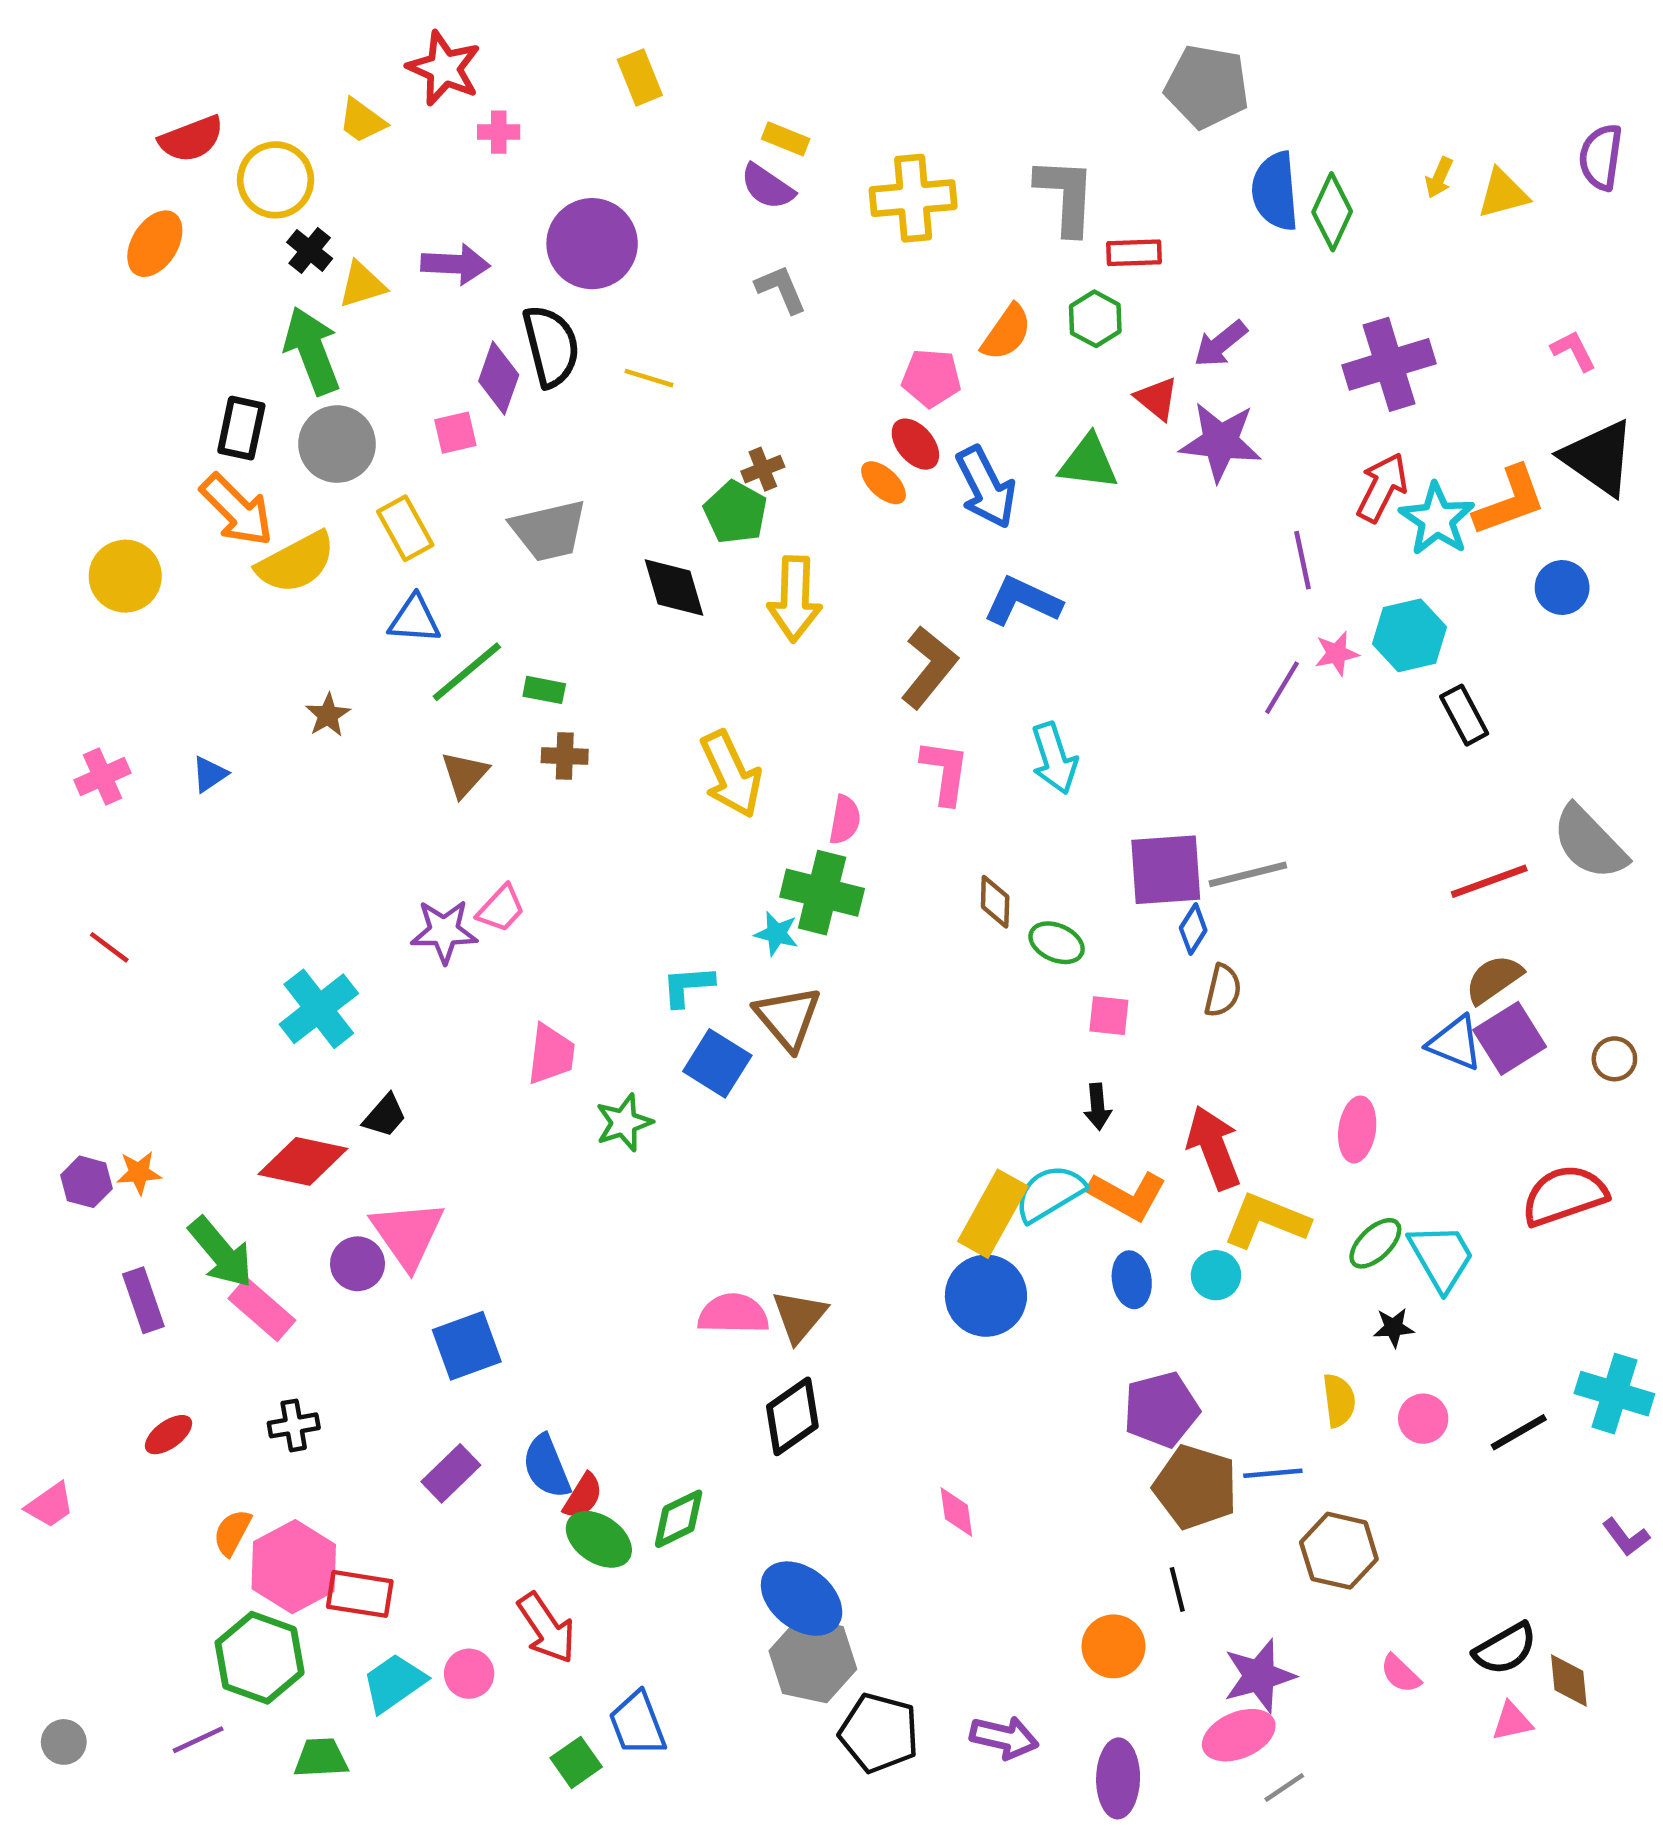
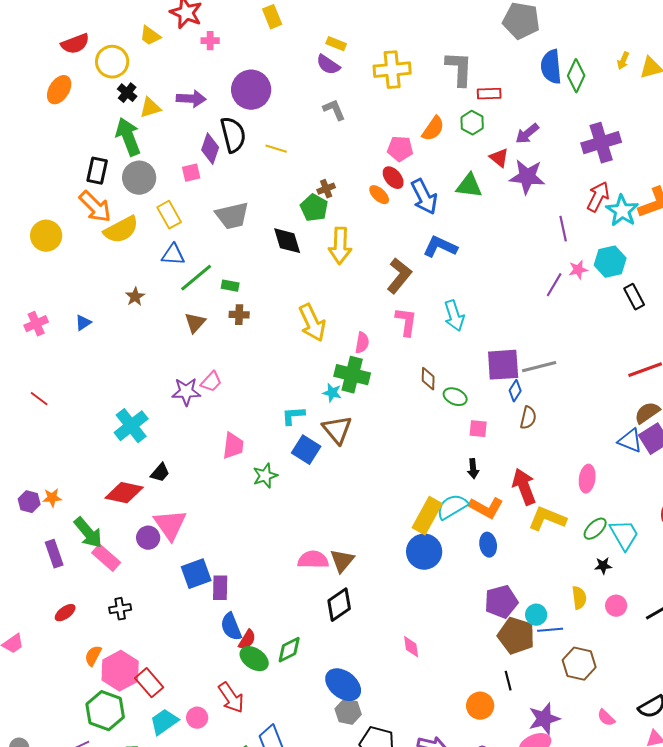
cyan circle: (1216, 1275) -> (536, 615), moved
purple rectangle: (451, 1473) -> (220, 588), moved, turned -45
red rectangle: (360, 1594) -> (149, 683), turned 40
gray hexagon: (813, 1660) -> (348, 712), size x0.7

